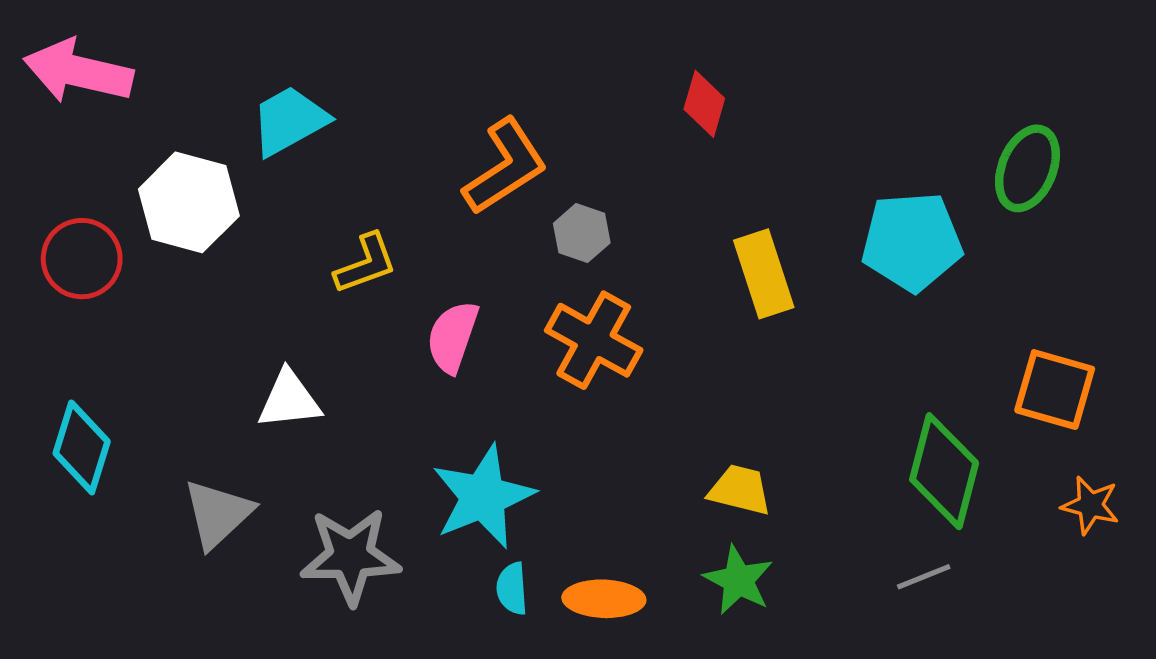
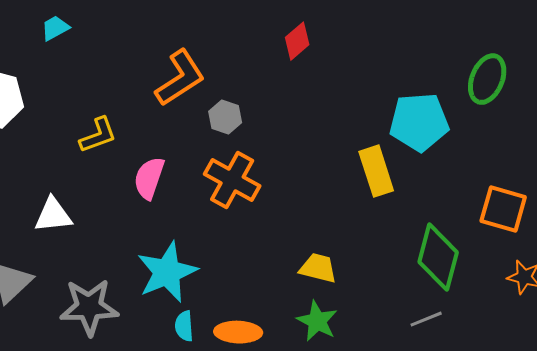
red diamond: (704, 104) -> (297, 41), turned 33
cyan trapezoid: (289, 121) -> (55, 28), moved, size x0.6
yellow rectangle: (764, 274) -> (376, 171), moved

